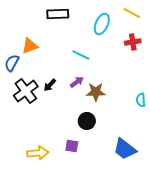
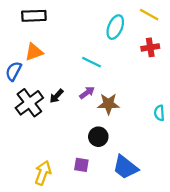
black rectangle: (58, 14) -> (34, 16), moved
blue trapezoid: (125, 149) -> (125, 167), moved
yellow arrow: (38, 153) -> (43, 173), turned -65

